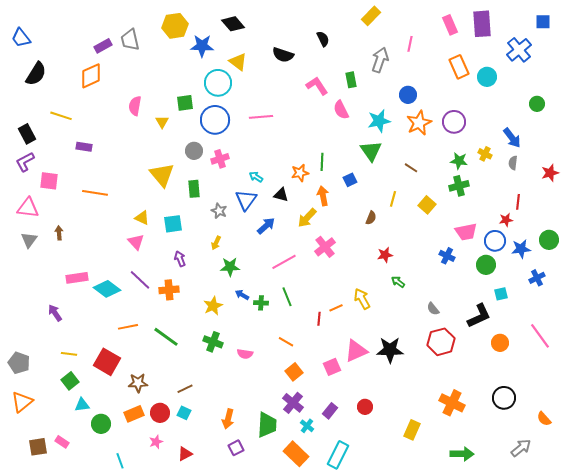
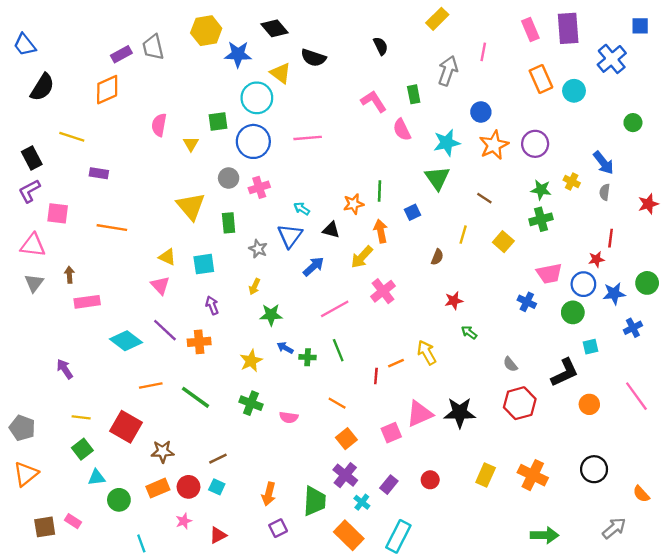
black semicircle: (283, 55) -> (313, 58), moved
pink rectangle: (77, 278) -> (87, 302), moved
yellow rectangle: (412, 430) -> (486, 475), moved

